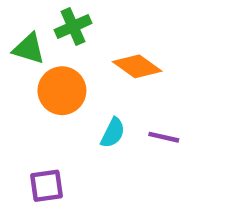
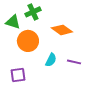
purple square: (46, 186) -> (18, 75), moved

